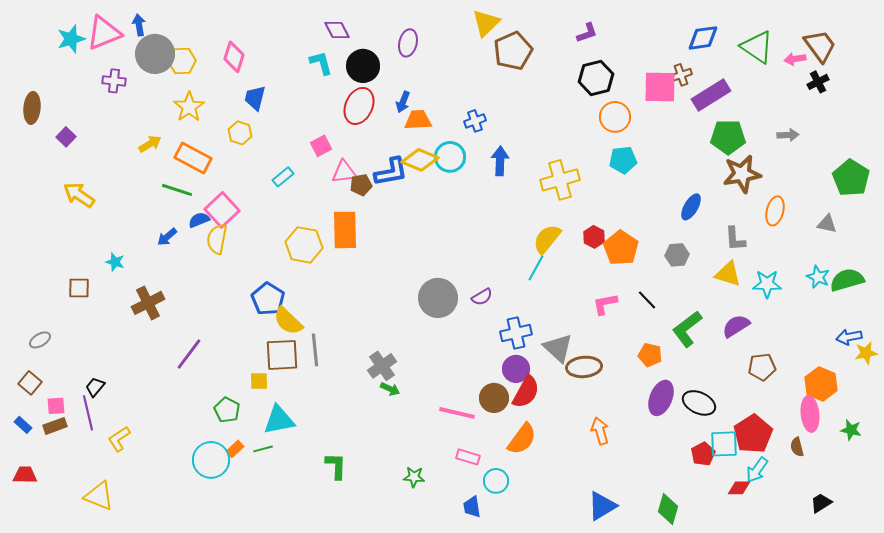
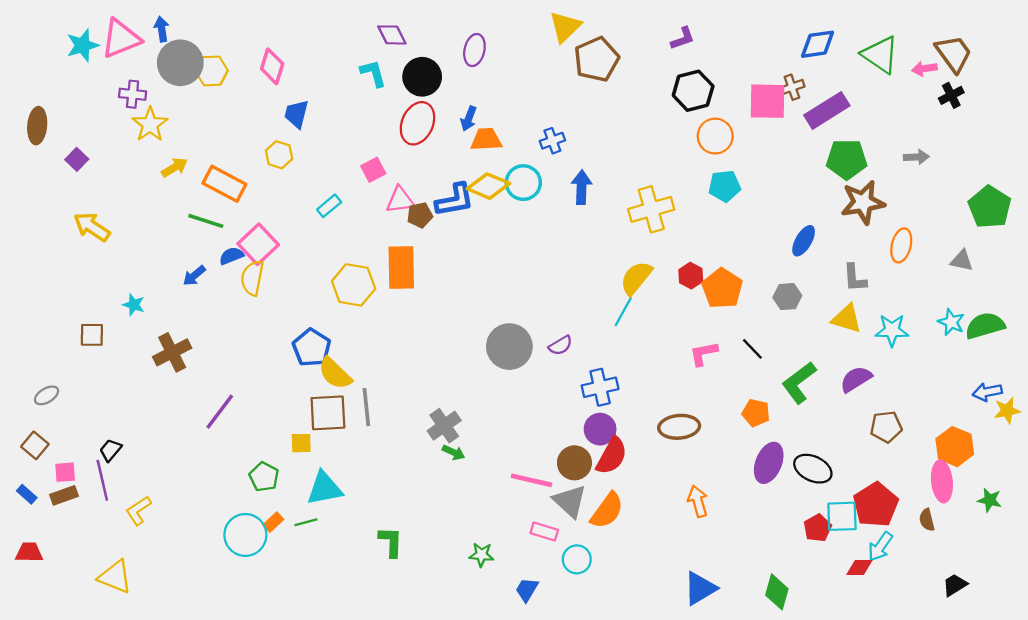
yellow star: (189, 107) -> (150, 124), moved
gray triangle: (558, 348) -> (570, 501), moved
blue trapezoid: (472, 507) -> (527, 590), moved, turned 40

